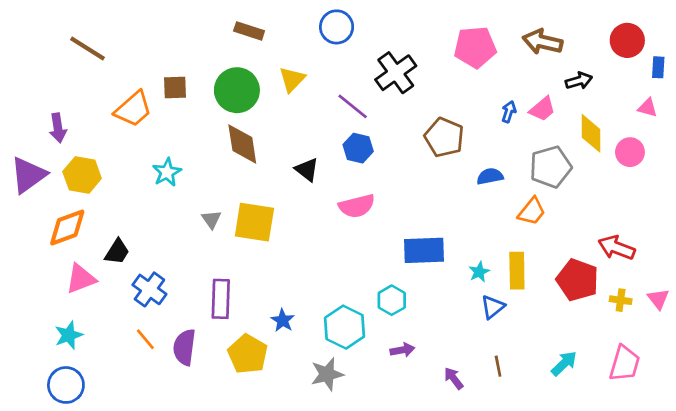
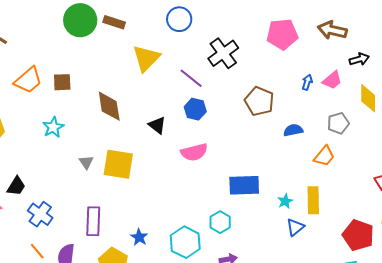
yellow triangle: (292, 79) -> (146, 58), size x1.4
brown square: (175, 88) -> (62, 82), moved
green circle: (237, 90) -> (80, 20), moved
gray pentagon: (551, 167) -> (338, 123), size x0.7
red pentagon: (577, 280) -> (358, 235), moved

